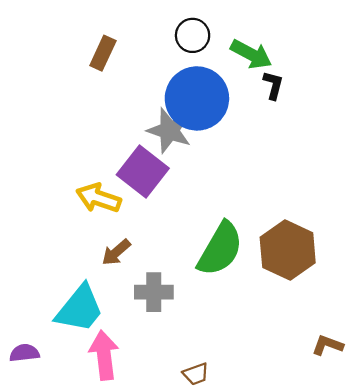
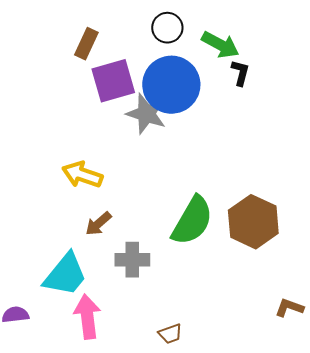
purple square: (143, 171) -> (113, 81), moved, turned 36

